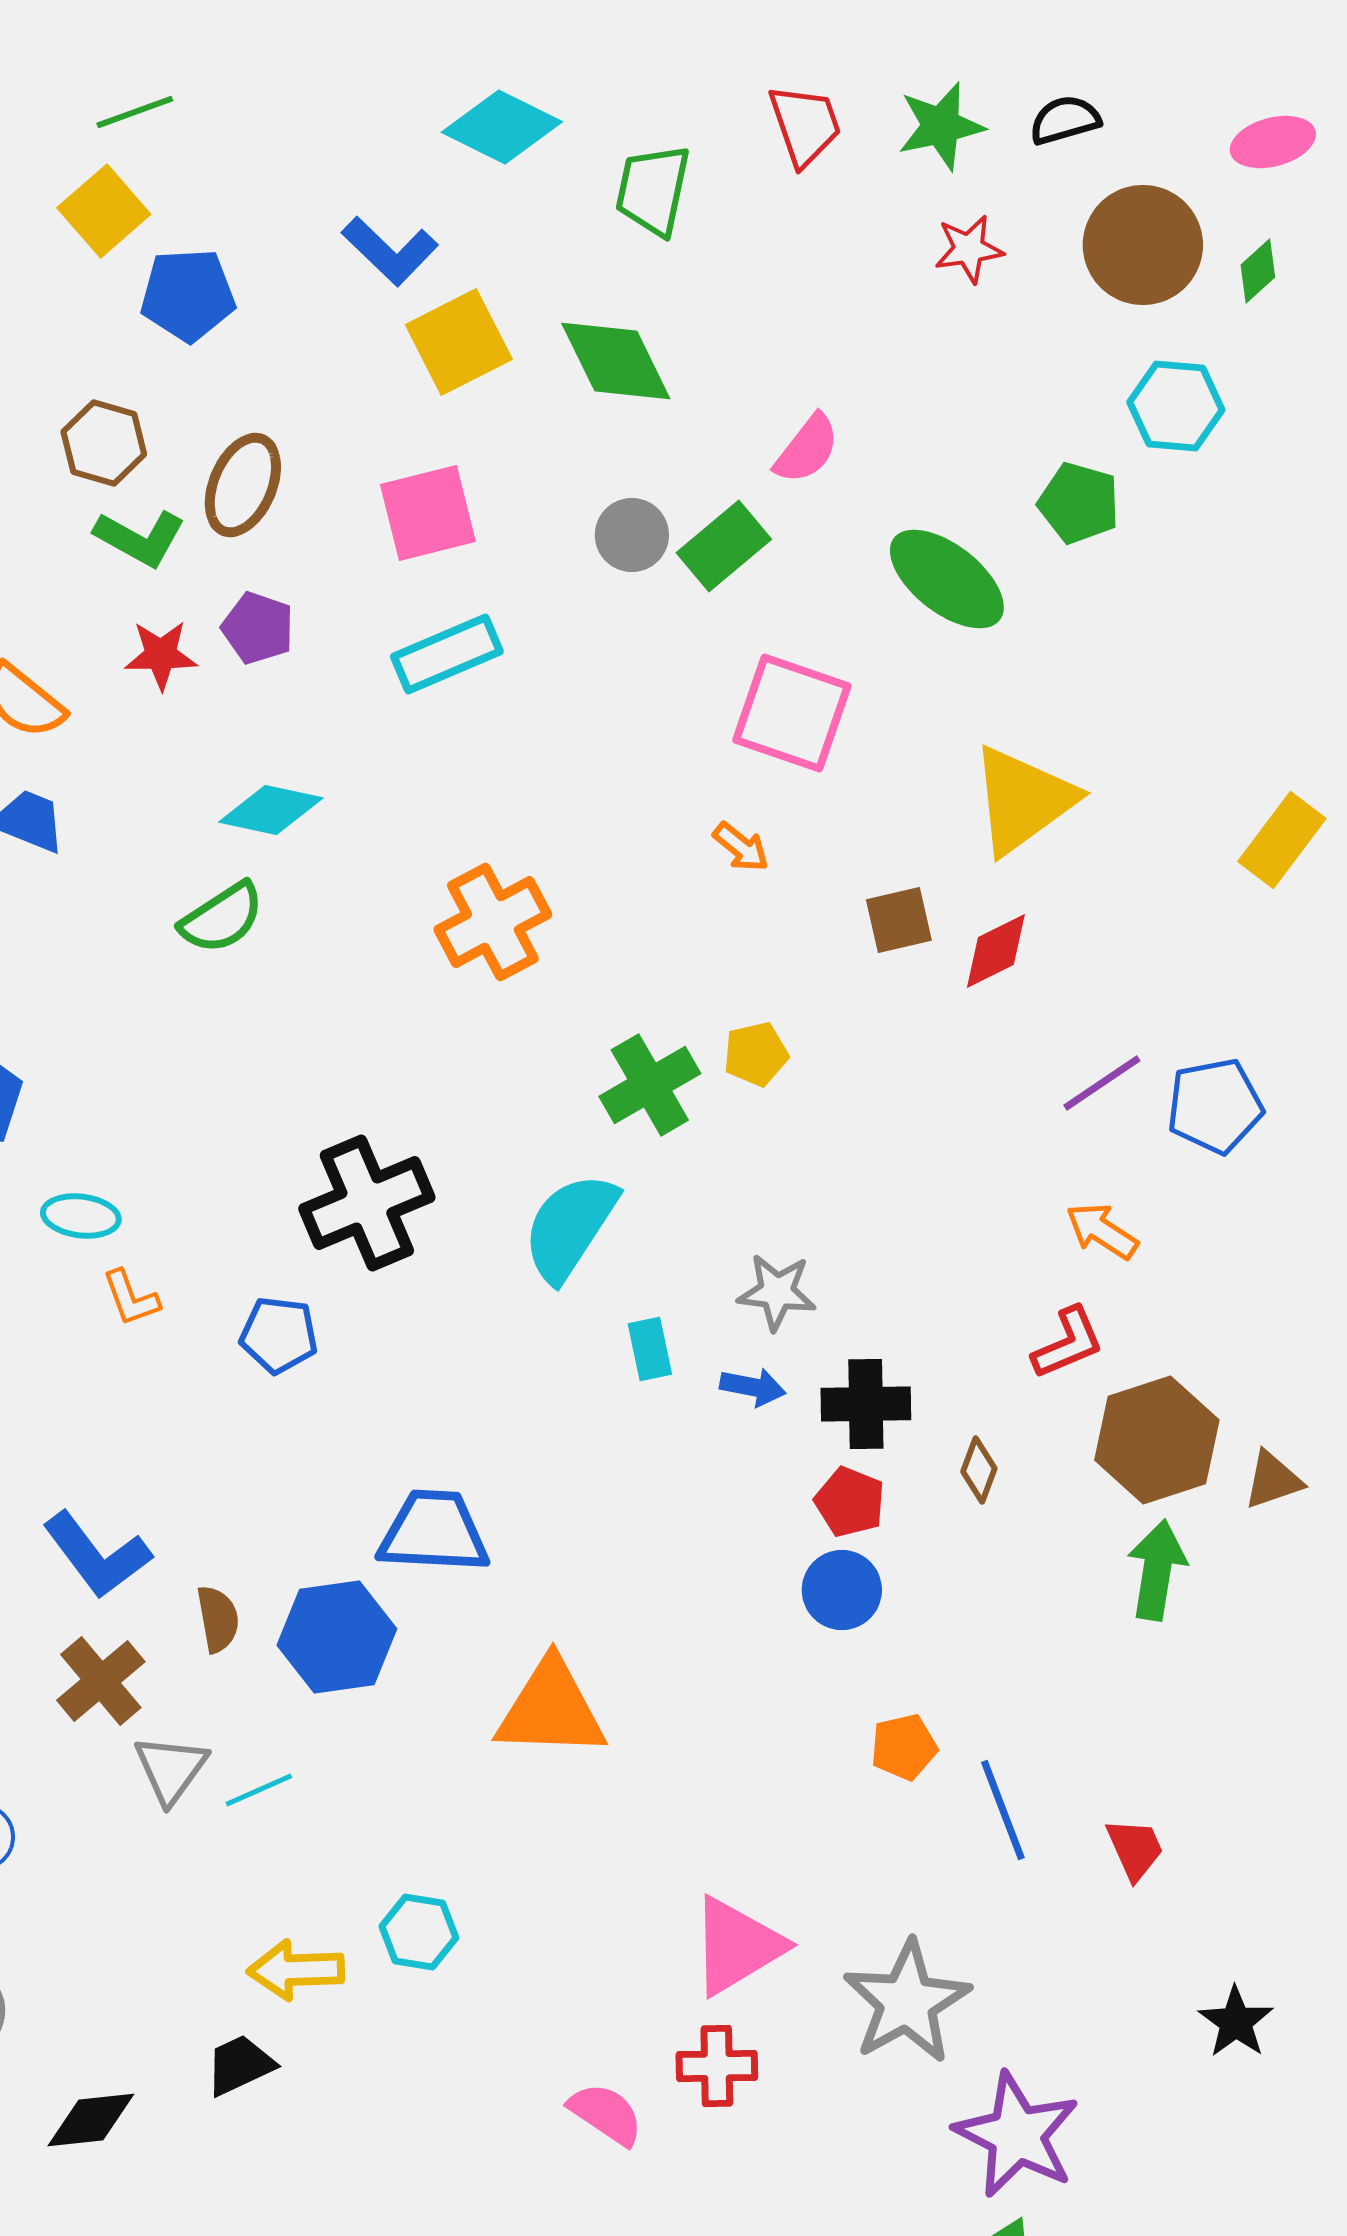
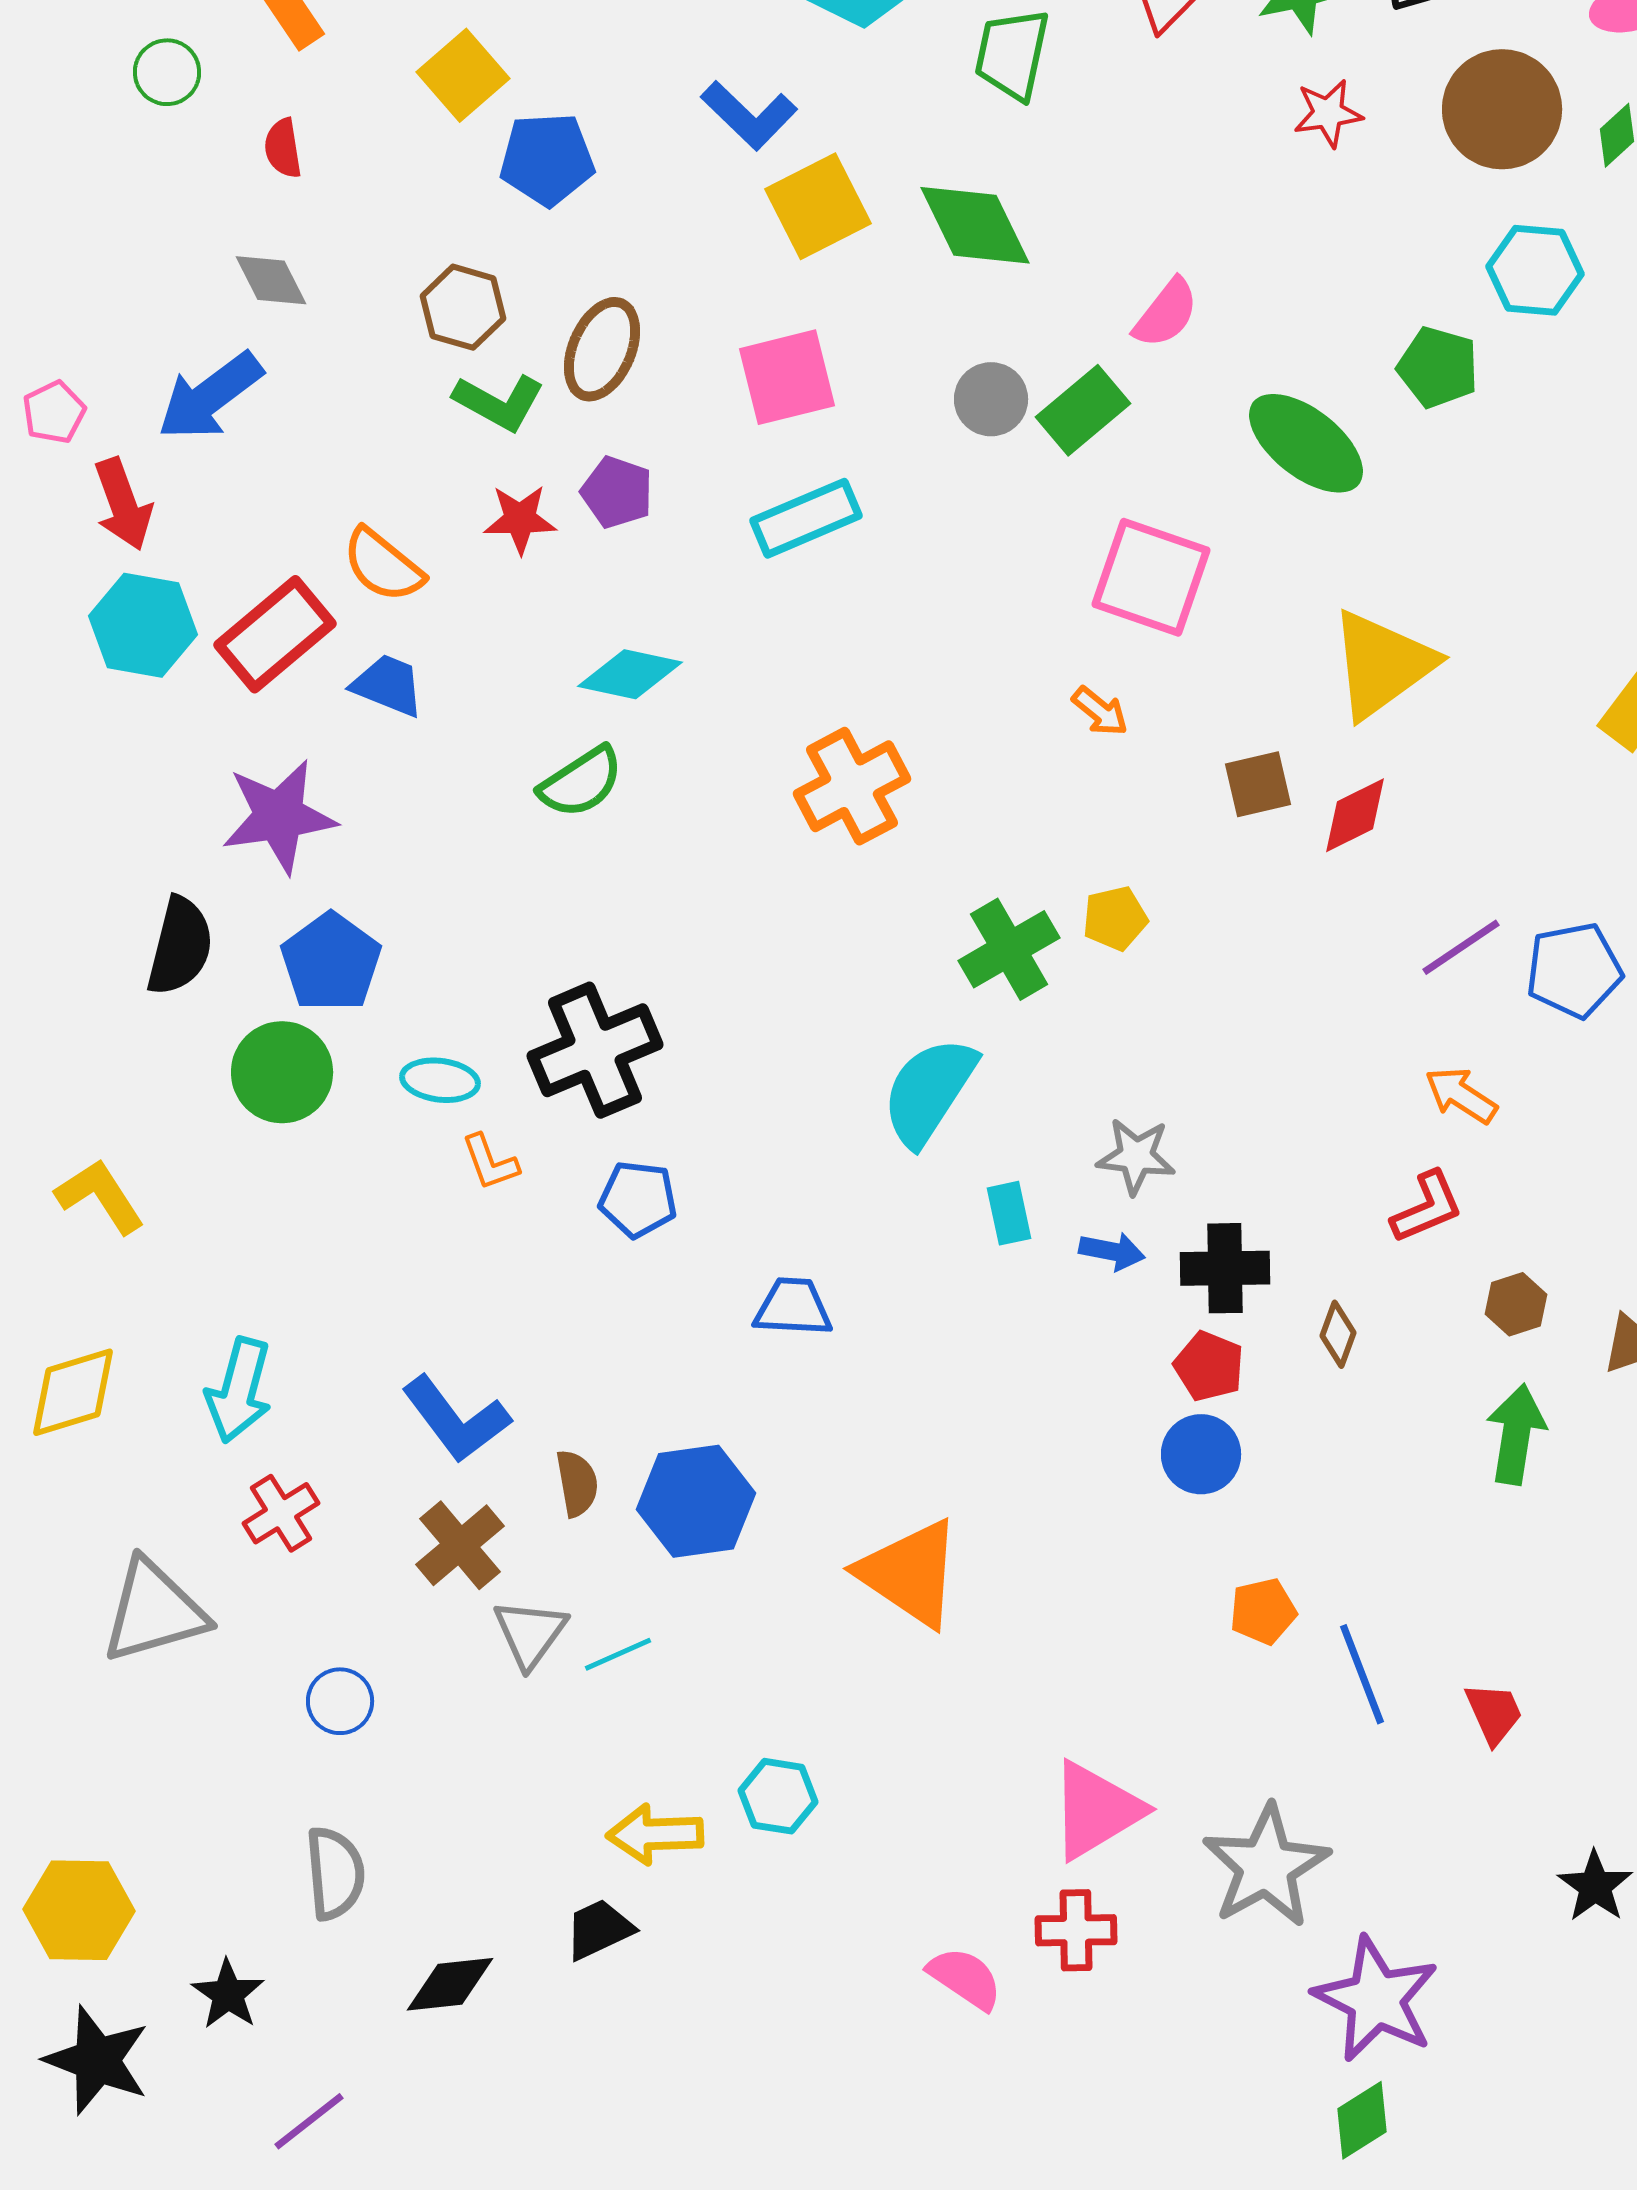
black cross: (367, 1203) -> (595, 1050), moved
brown hexagon: (1157, 1440) -> (1516, 1304), size x0.5
blue trapezoid: (434, 1532) -> (793, 1307), moved, size x0.7
orange triangle: (551, 1709) -> (910, 1573), turned 32

